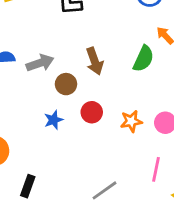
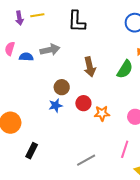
gray arrow: (40, 63) -> (50, 50), moved
brown circle: (66, 84) -> (62, 87), moved
orange star: (131, 121) -> (102, 113), moved

